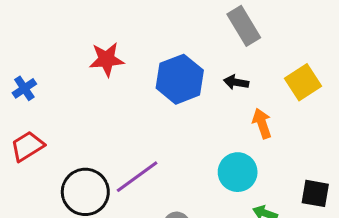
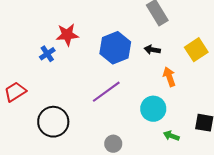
blue cross: (24, 88) -> (47, 54), moved
purple line: (137, 177) -> (106, 92), moved

